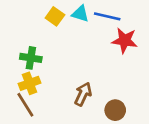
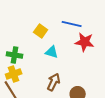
cyan triangle: (80, 14) -> (52, 52), moved
yellow square: (55, 16) -> (41, 31), moved

